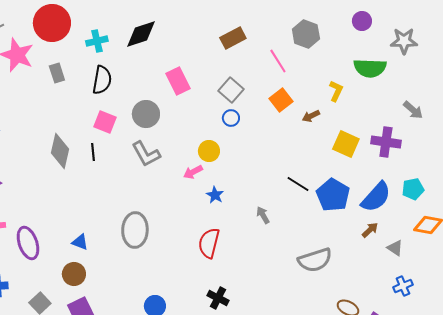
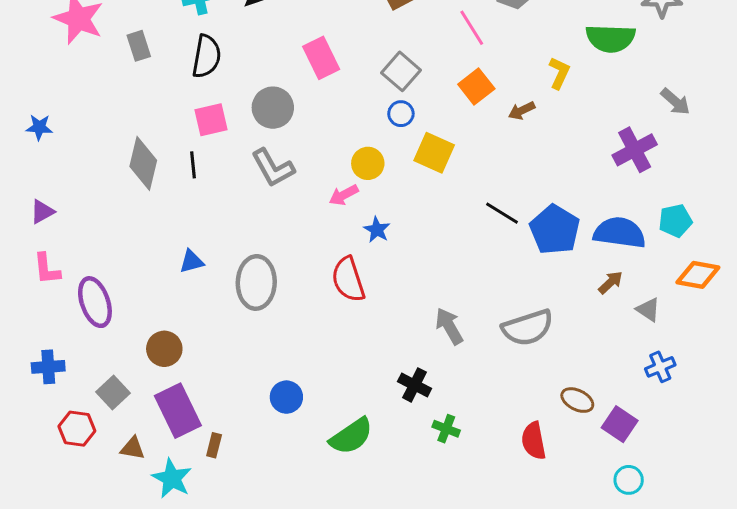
pink square: (105, 122) -> (211, 120), turned -35
purple cross: (386, 142) -> (635, 150), turned -36
yellow square: (346, 144) -> (434, 153), moved
blue semicircle: (376, 197) -> (620, 233), turned -124
gray arrow: (263, 215) -> (449, 326), moved, size x1.4
blue triangle: (80, 242) -> (191, 261), moved, turned -36
red semicircle: (209, 243) -> (348, 279), moved, turned -32
black cross: (218, 298) -> (415, 385), moved

